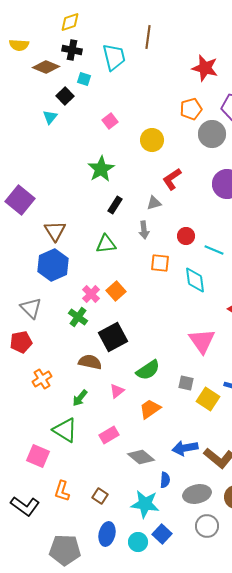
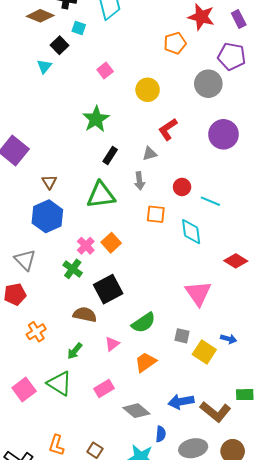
orange pentagon: (191, 109) -> (175, 43), moved
brown triangle: (55, 231) -> (49, 182), size x0.7
green triangle: (106, 244) -> (101, 195), size x1.4
pink square: (38, 456) -> (24, 389), moved, turned 30

